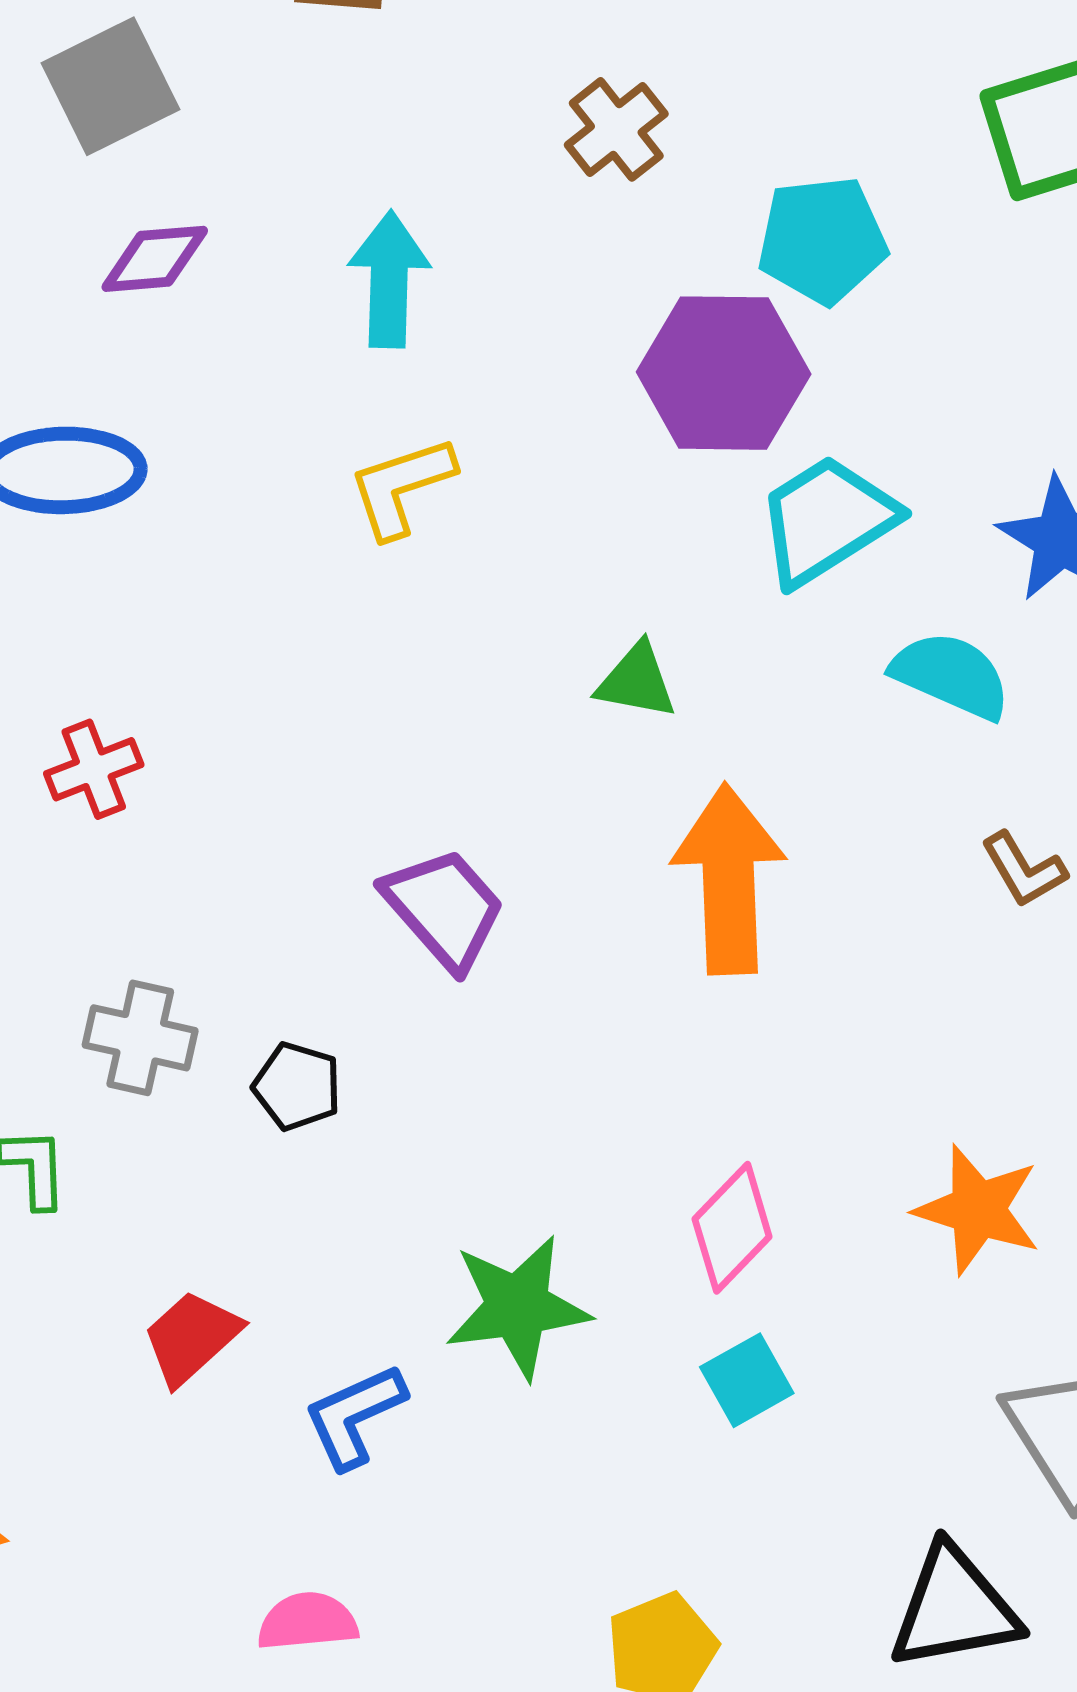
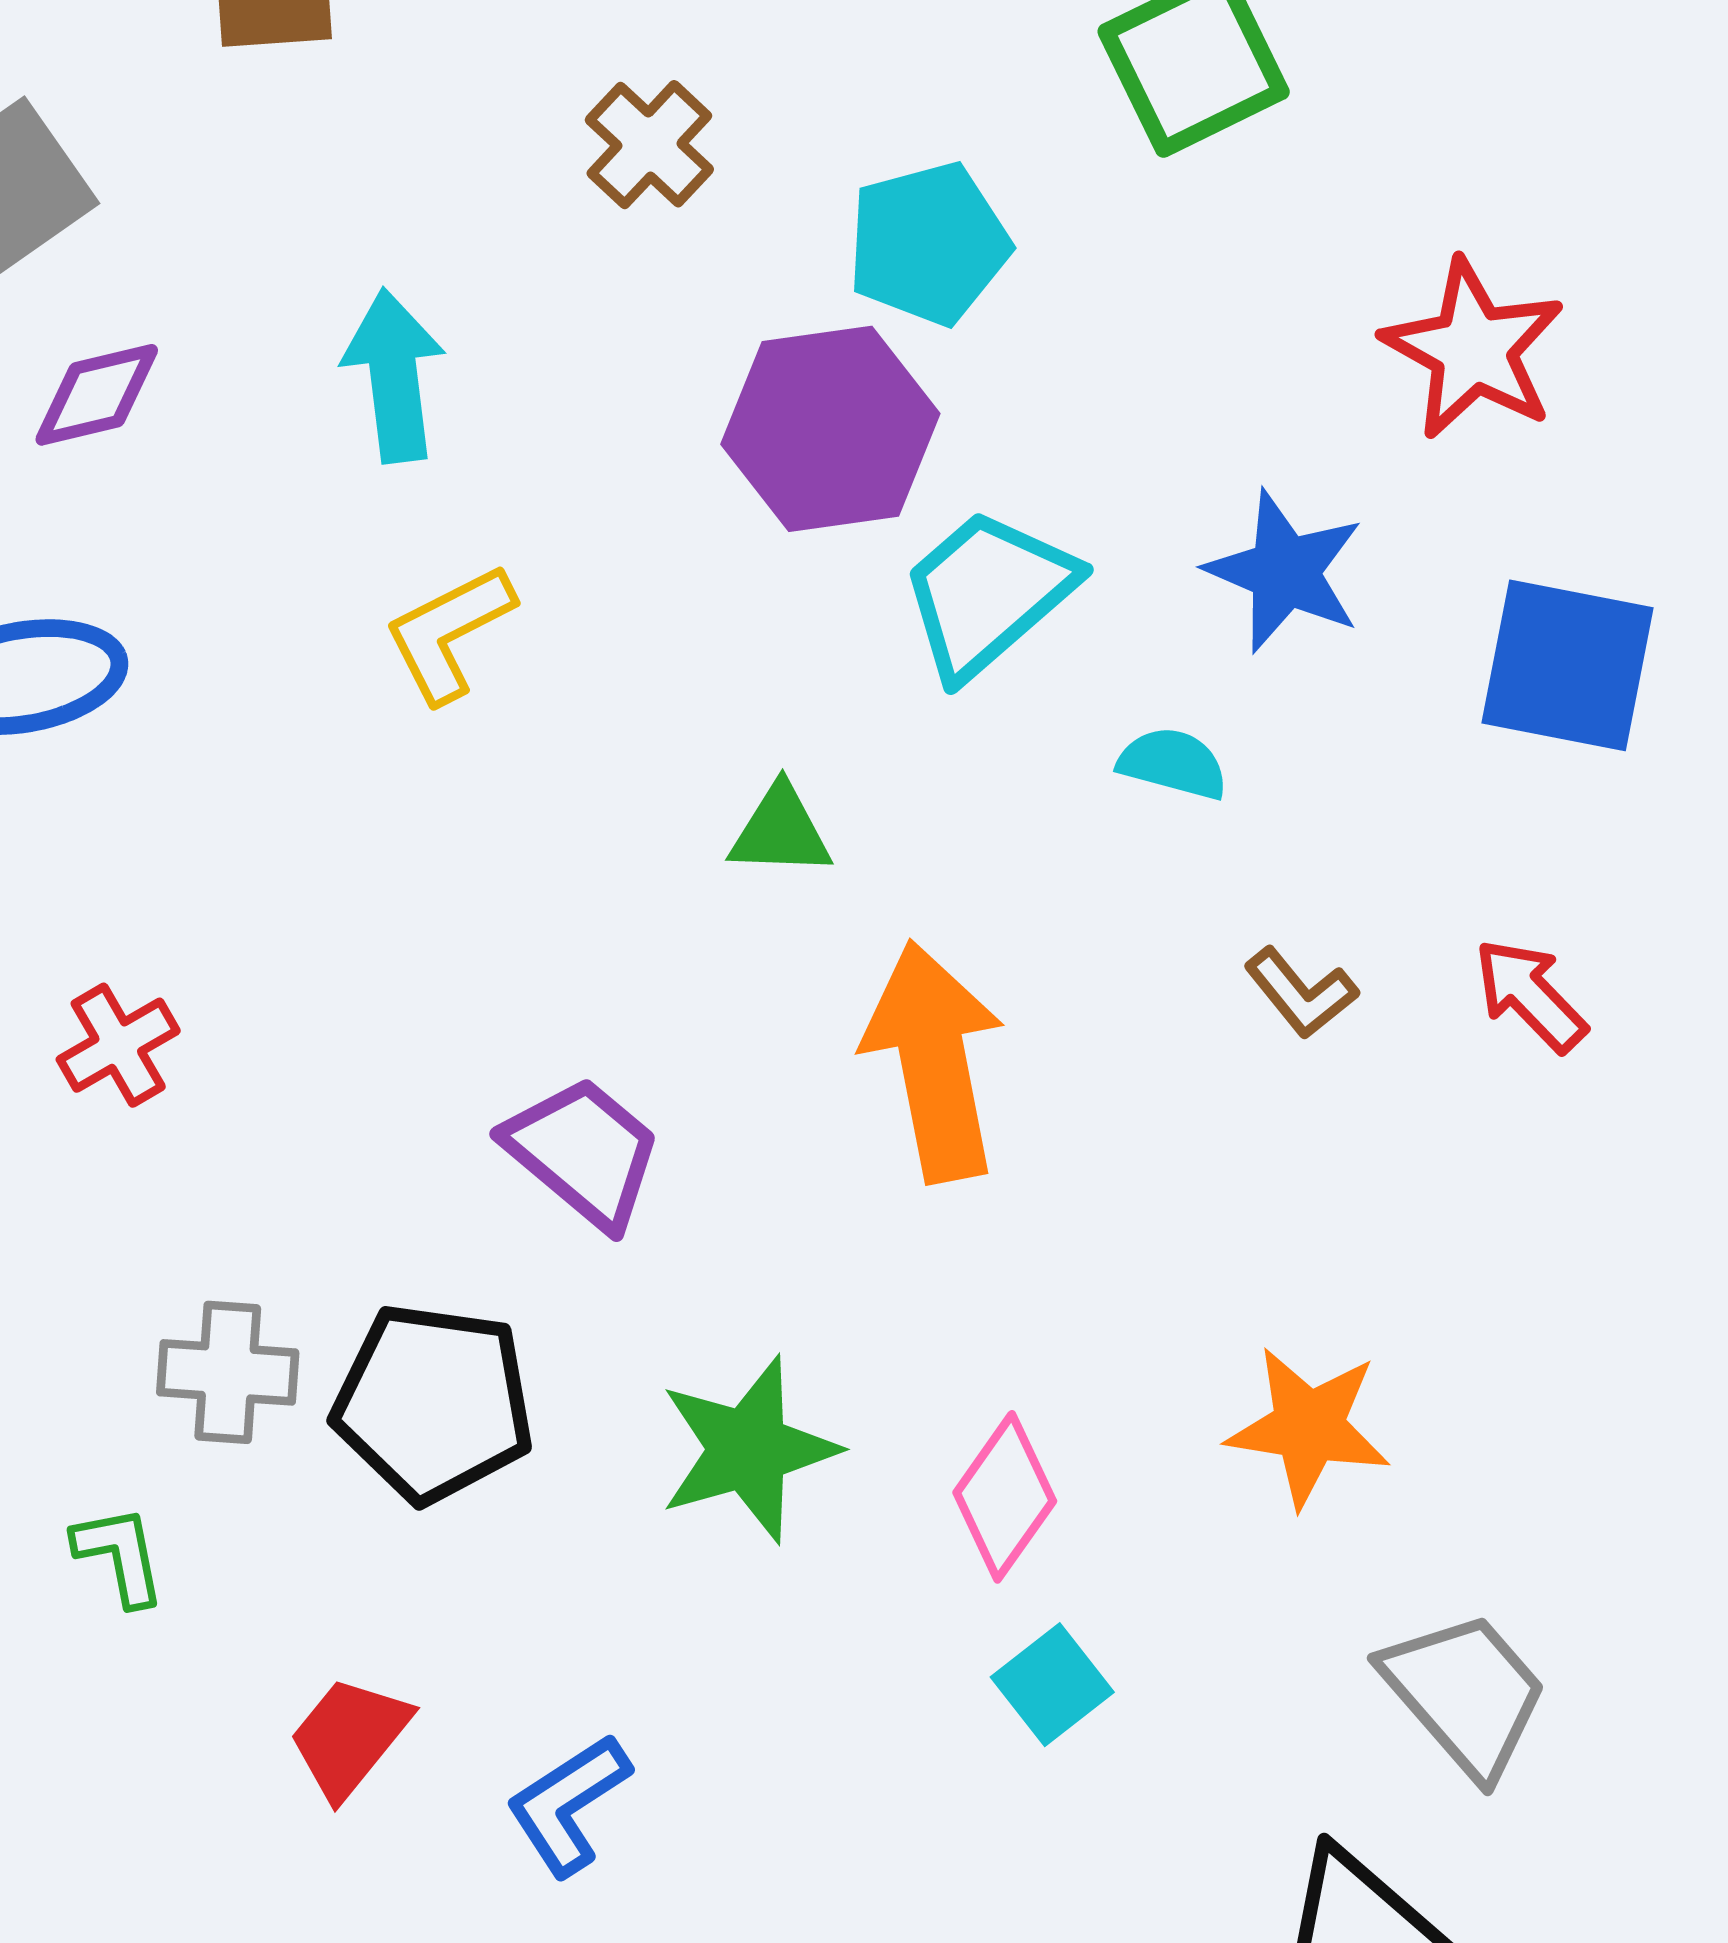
cyan semicircle: (951, 675) -> (1173, 763), size x0.7
black pentagon: (297, 1086) -> (433, 1403), size x1.8
green star: (518, 1307) -> (748, 1449), moved

